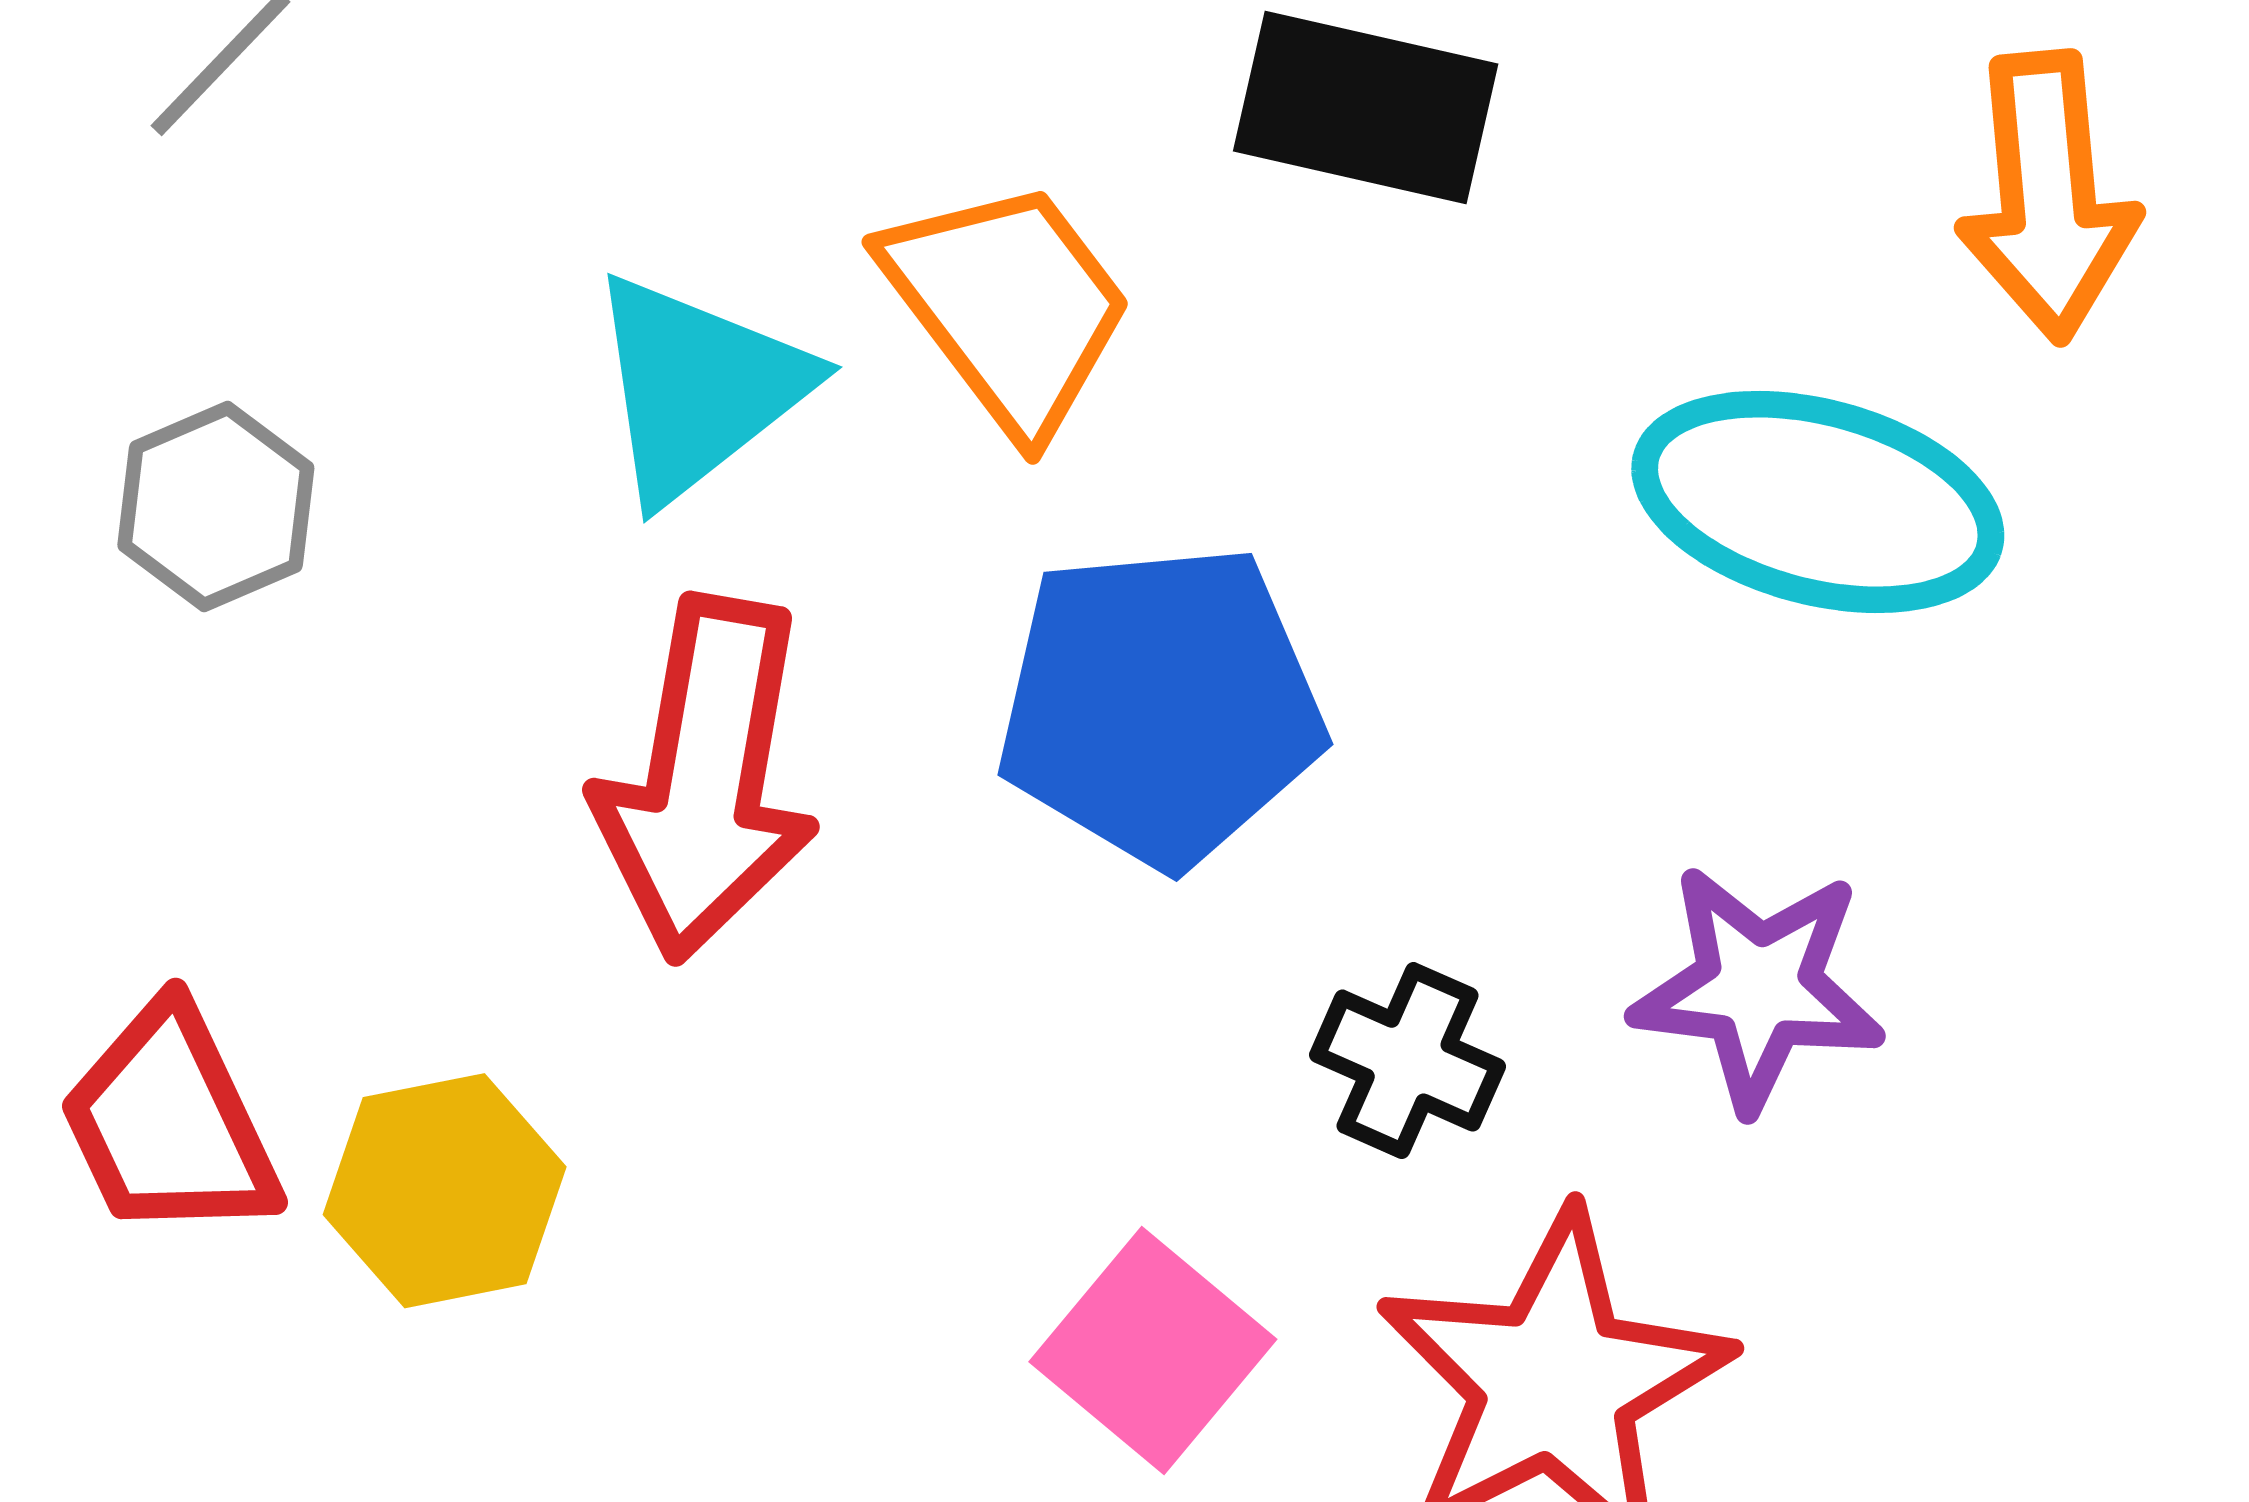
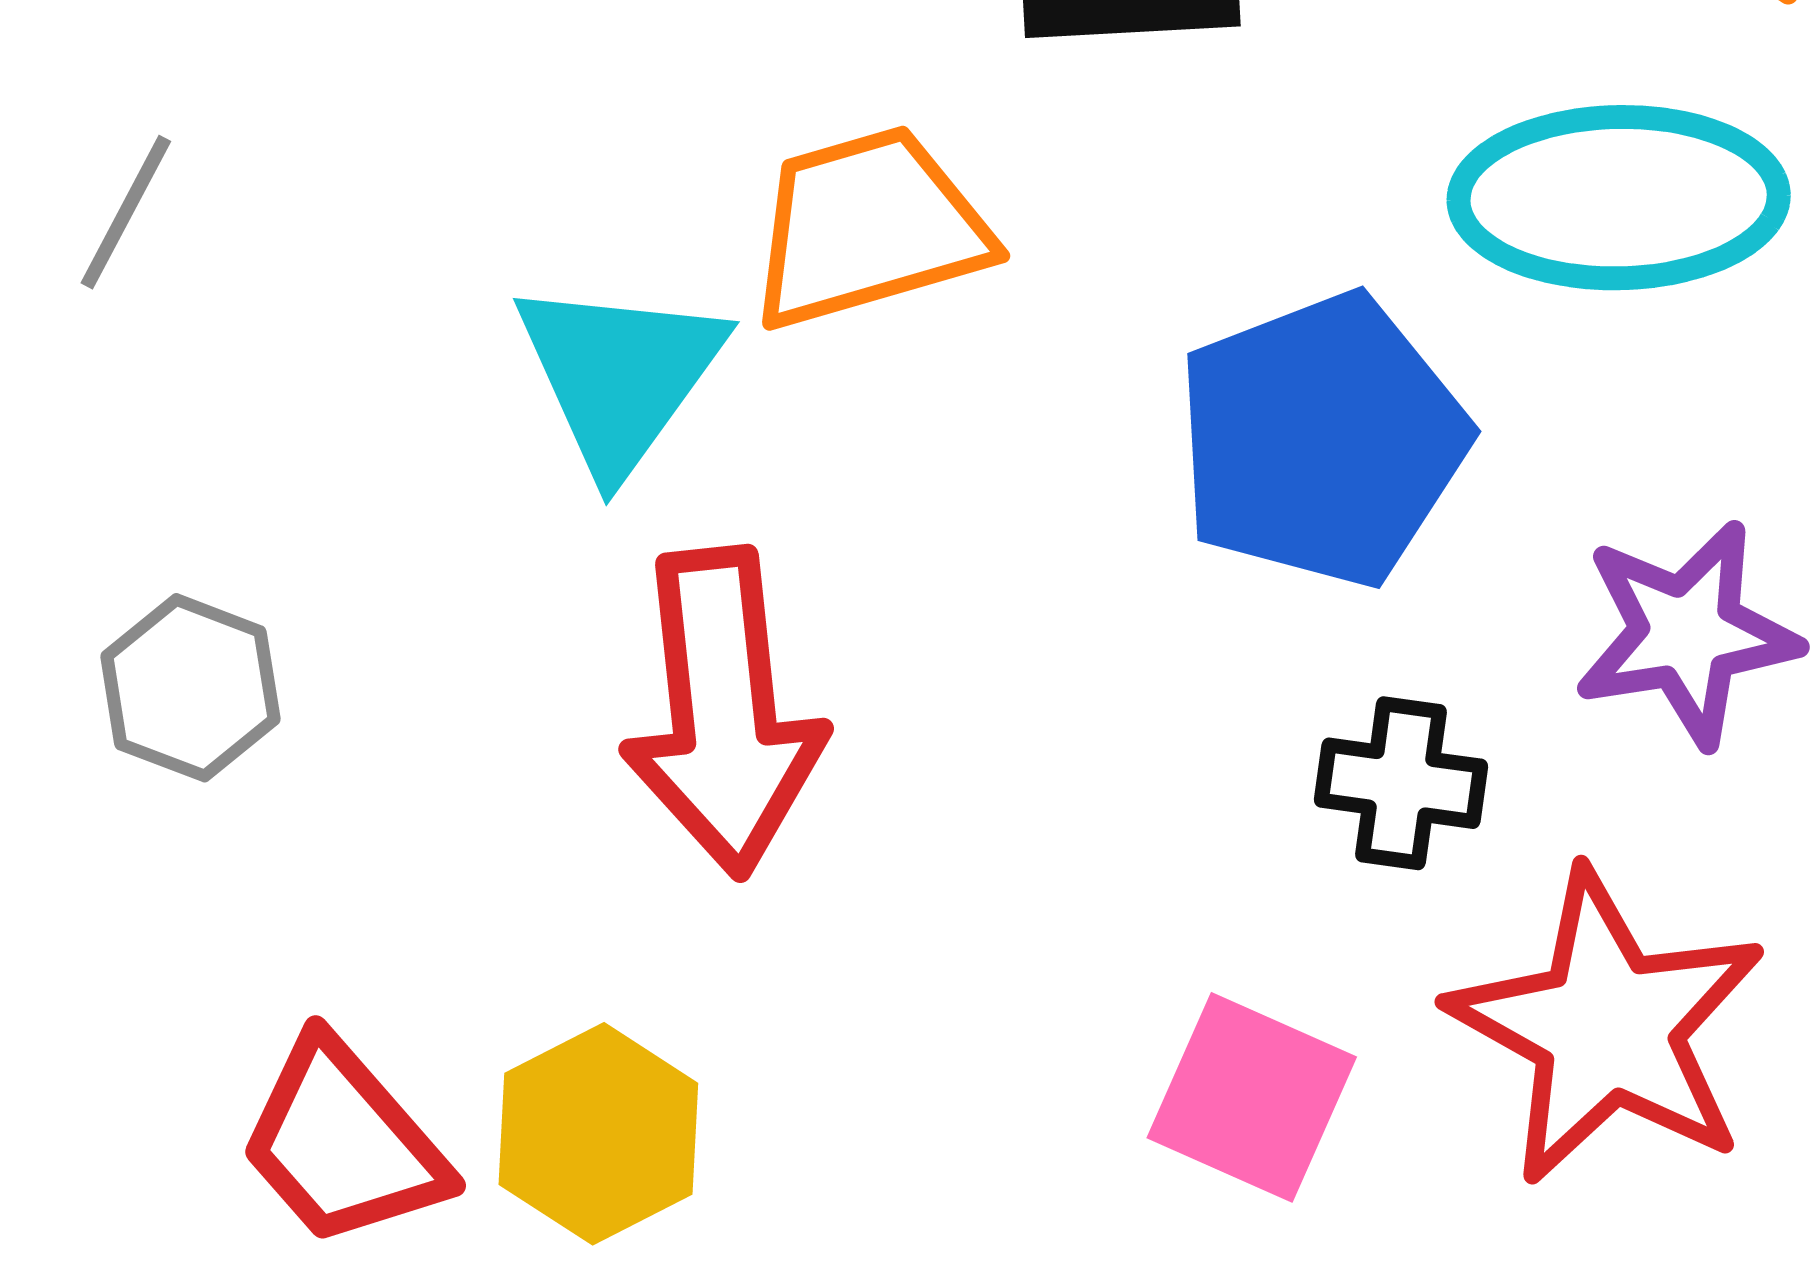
orange trapezoid: (1008, 306) -> (868, 228), turned -53
gray hexagon: (216, 507) -> (190, 688), moved
blue pentagon: (1161, 705) -> (1322, 440), moved

